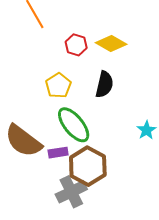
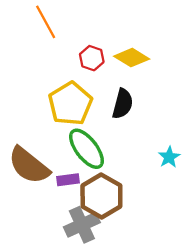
yellow pentagon: (58, 86) -> (70, 104), size x1.5

